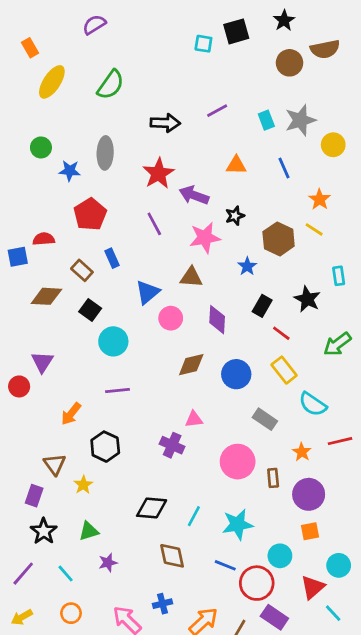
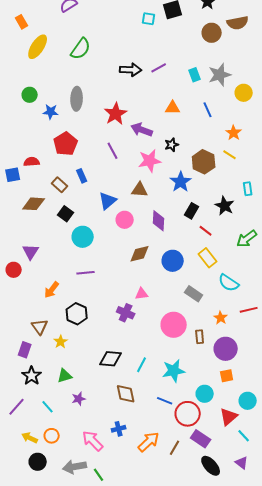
black arrow: (165, 123) -> (131, 70), moved
blue star: (247, 266) -> (181, 182), size x1.5
yellow arrow: (22, 617) -> (30, 438), moved, turned 56

